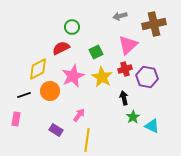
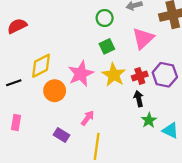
green circle: (72, 27) -> (105, 18), moved
red semicircle: (61, 48) -> (17, 26), moved
red cross: (125, 69) -> (140, 76), moved
black line: (24, 95) -> (14, 83), moved

